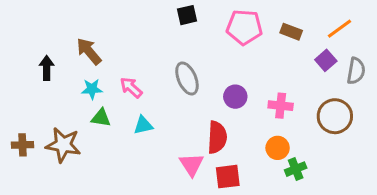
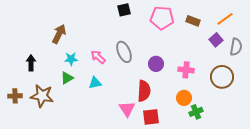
brown arrow: (89, 51) -> (59, 34), turned 66
black arrow: (47, 68) -> (31, 63), moved
pink arrow: (131, 88) -> (98, 57), moved
cyan star: (92, 89) -> (71, 59), moved
green triangle: (101, 118) -> (67, 78), turned -40

